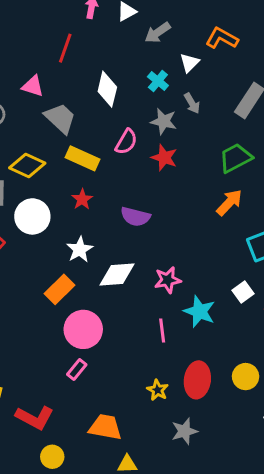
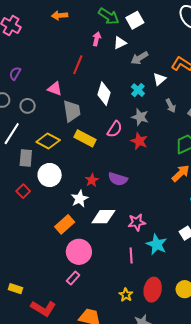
gray arrow: (192, 103) -> (171, 106), moved
gray trapezoid: (60, 118) -> (72, 111), turned 35
red star: (82, 199) -> (92, 180), moved

